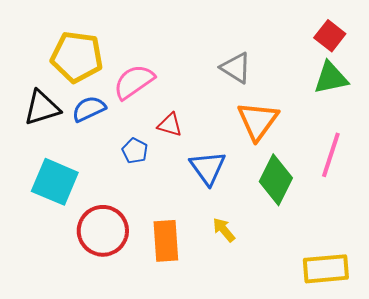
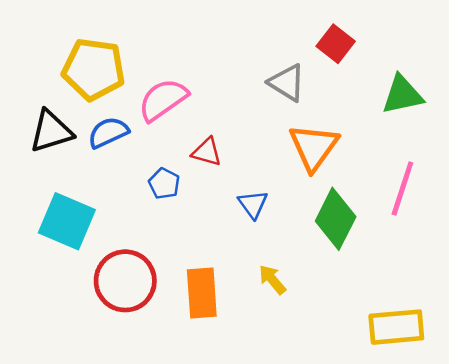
red square: (330, 36) -> (336, 44), moved
blue triangle: (208, 168) -> (253, 204), size x0.7

